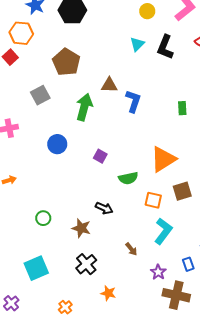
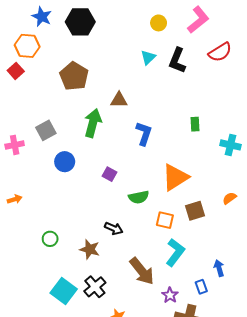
gray square: (40, 95) -> (46, 130), moved
blue L-shape: (133, 101) -> (144, 133), moved
brown arrow: (131, 249) -> (142, 271), size x2.0
cyan square: (36, 268) -> (64, 291), moved, turned -30

